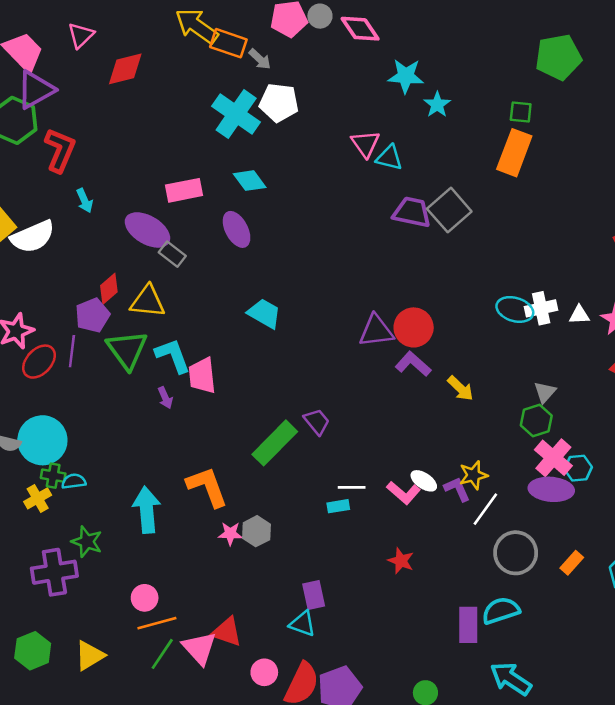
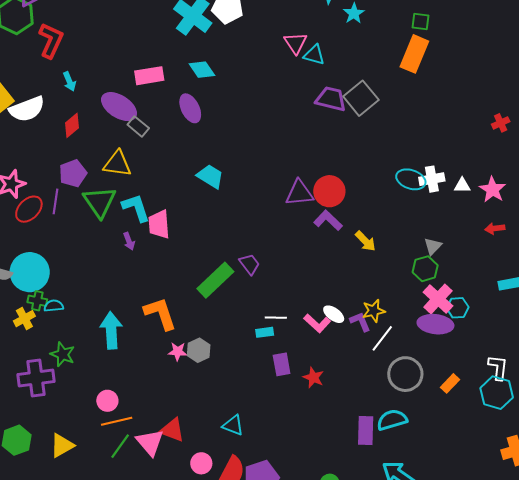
red diamond: (109, 289) -> (72, 125), moved
purple rectangle: (314, 595) -> (282, 364), moved

